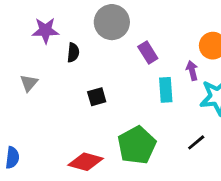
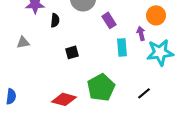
gray triangle: (29, 83) -> (23, 42), turned 40
black line: (196, 142) -> (144, 93), moved

